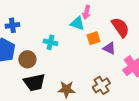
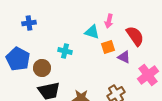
pink arrow: (86, 12) -> (109, 21), moved
blue cross: (12, 25) -> (29, 23), moved

